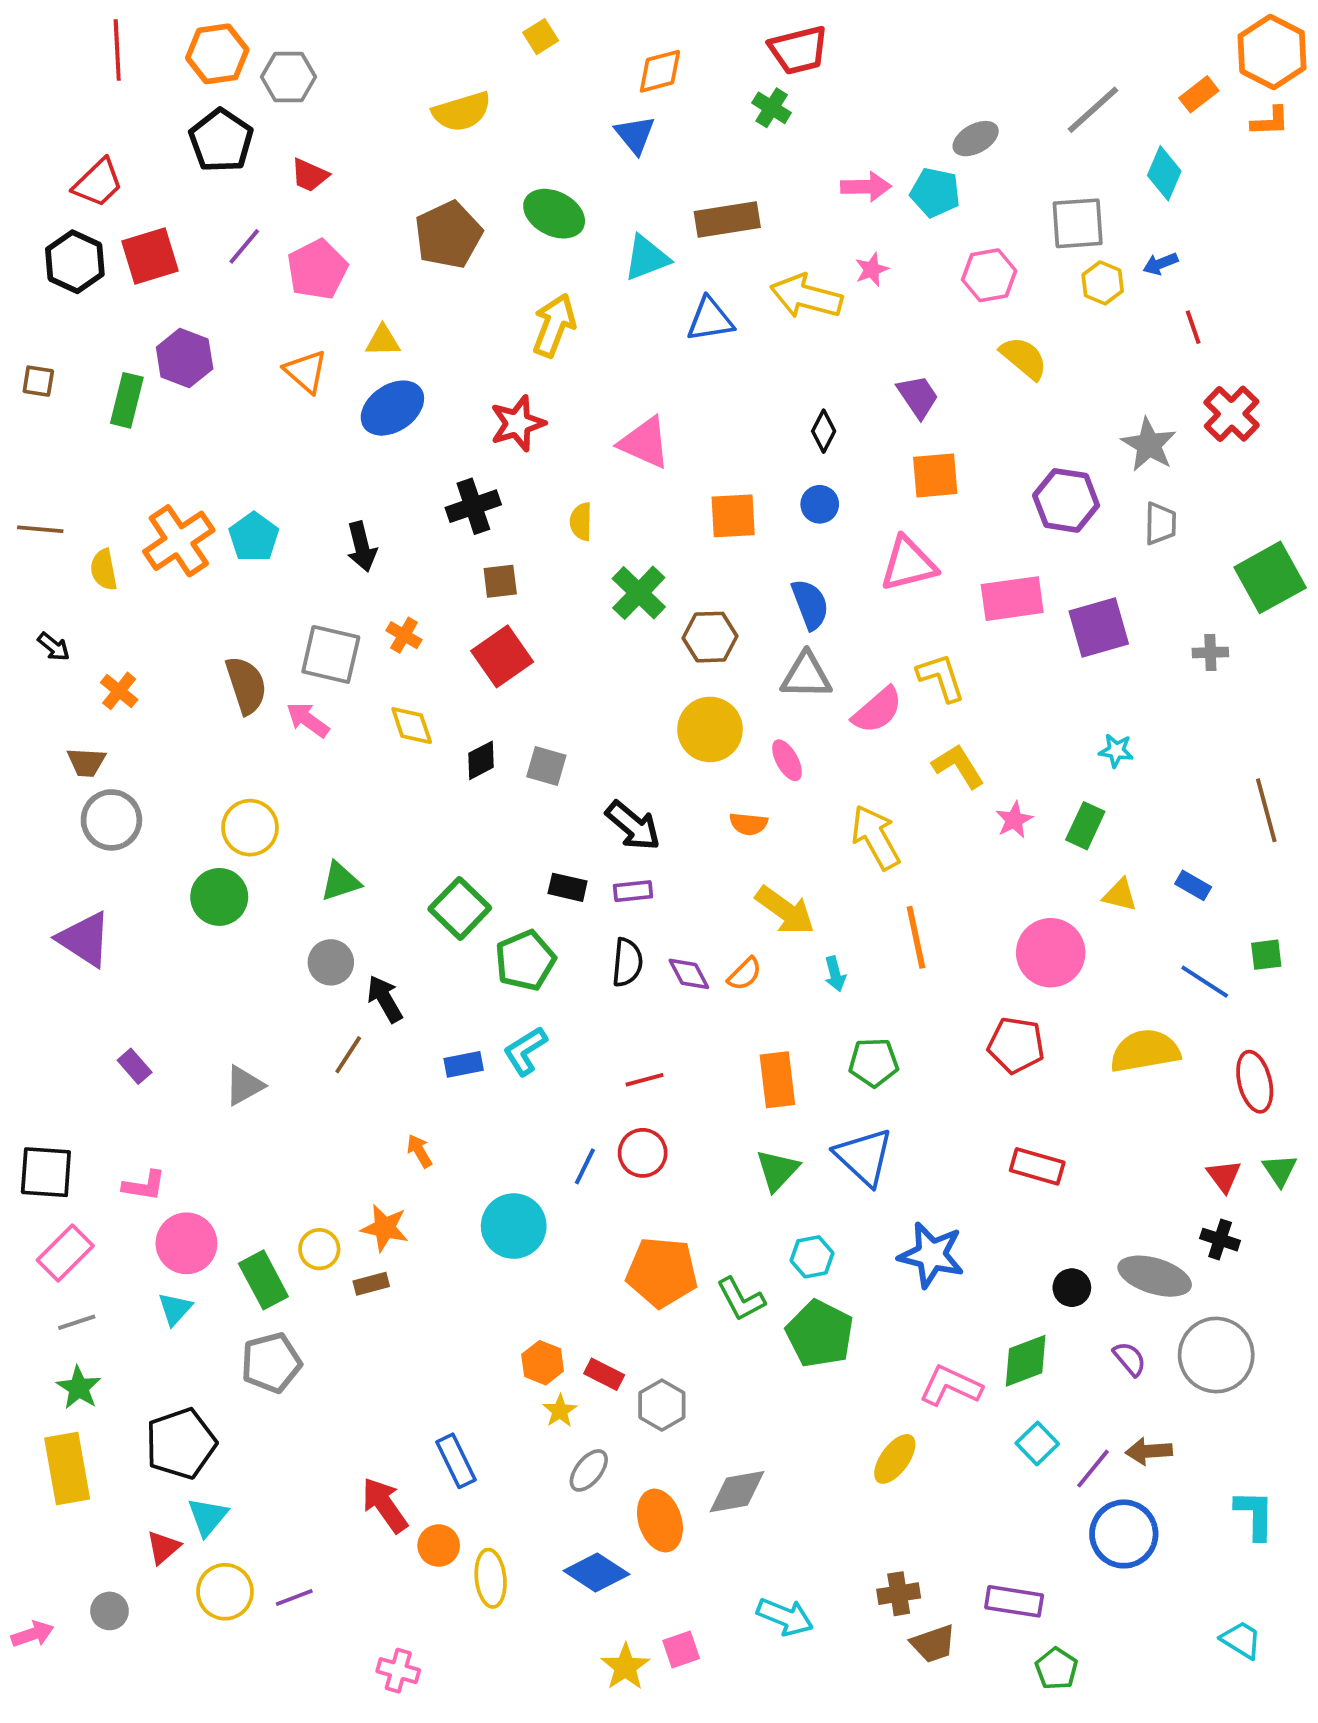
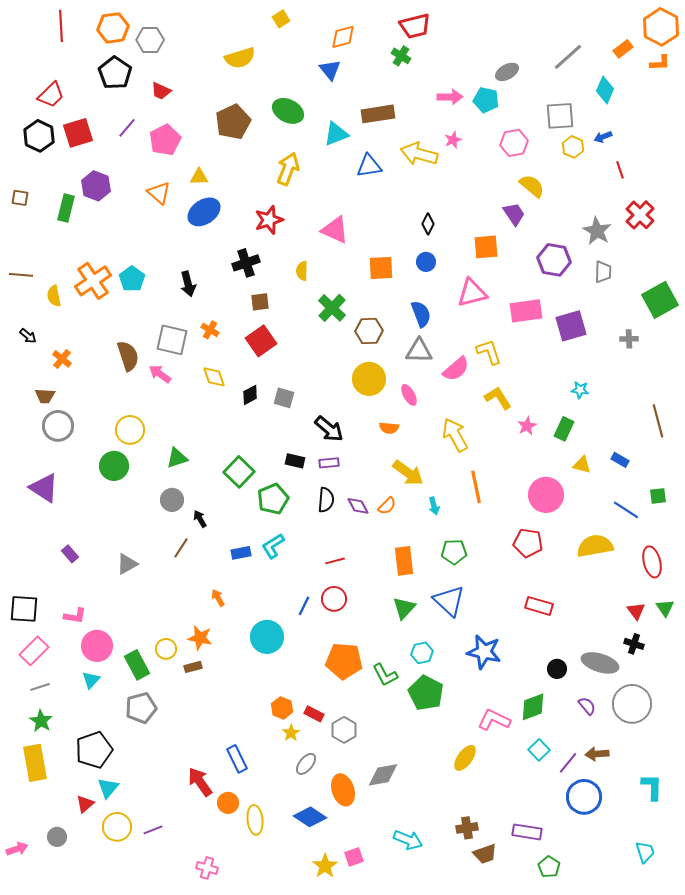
purple trapezoid: (918, 396) -> (514, 214), moved
black arrow: (385, 999) -> (200, 519), size x0.7
cyan trapezoid: (1241, 1640) -> (645, 852), turned 40

